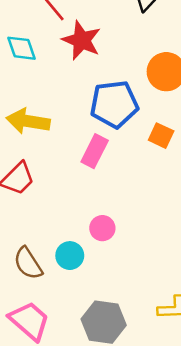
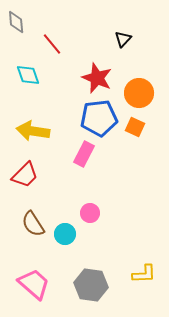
red star: (82, 40) -> (97, 78), moved
orange square: (161, 136) -> (135, 127), moved
brown semicircle: (28, 263) -> (33, 224), moved

